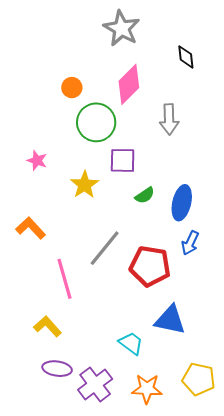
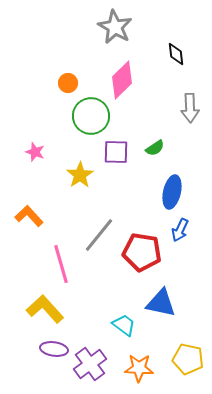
gray arrow: (169, 119) -> (190, 108), moved
green semicircle: (145, 195) -> (155, 148), moved
yellow L-shape: (48, 326) -> (45, 309), size x1.4

